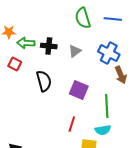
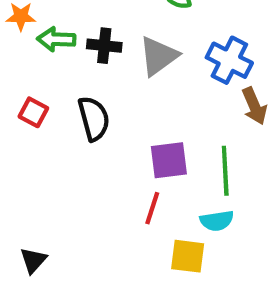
gray triangle: (75, 51) -> (158, 56), size x1.5
red square: (15, 64) -> (33, 112), moved
purple square: (79, 90) -> (169, 160), moved, turned -30

